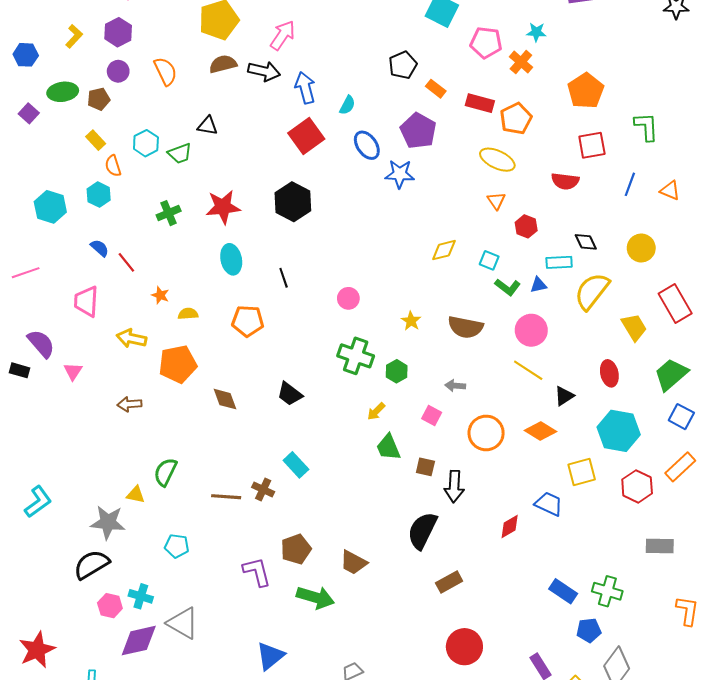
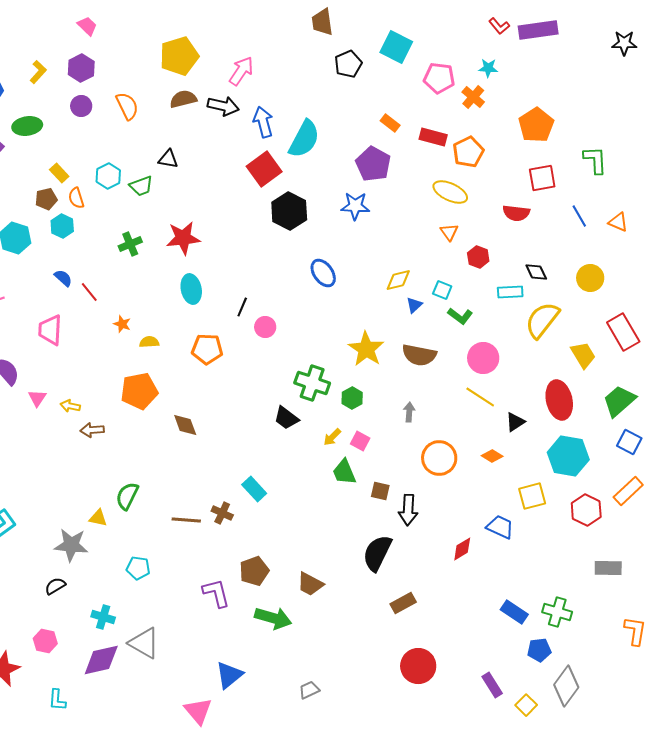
black pentagon: (403, 65) -> (348, 64), moved
brown pentagon: (99, 99) -> (46, 199), moved
cyan semicircle: (347, 105) -> (304, 139), size x2.0
blue ellipse: (367, 145) -> (323, 273), moved
blue line: (630, 184) -> (579, 216), turned -50
black hexagon: (293, 202) -> (289, 211), moved
black line: (284, 278) -> (242, 307), turned 42
blue triangle: (538, 285) -> (414, 305), moved, turned -30
pink circle: (348, 298) -> (265, 327), moved
yellow star: (411, 321) -> (366, 349), size x1.8
yellow arrow: (132, 338) -> (70, 406), moved, size x0.7
red ellipse: (609, 373) -> (559, 400), size x1.5
gray arrow: (455, 386) -> (409, 412), turned 90
black trapezoid: (290, 394) -> (286, 418), moved
pink square: (432, 415) -> (360, 441), moved
orange diamond: (541, 431) -> (492, 456), size x0.7
black semicircle: (91, 564) -> (55, 586), size x0.6
pink hexagon: (110, 606) -> (45, 641), moved

